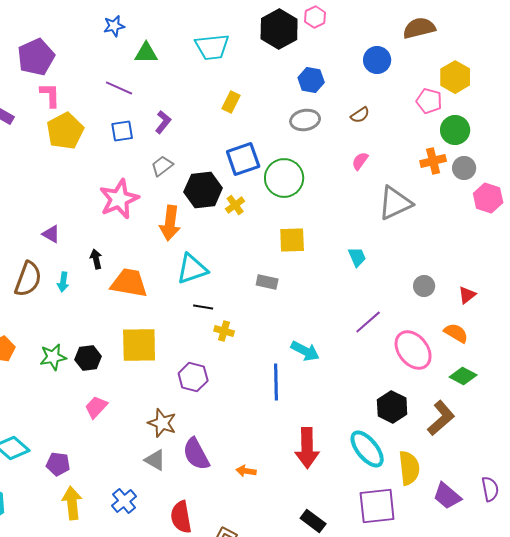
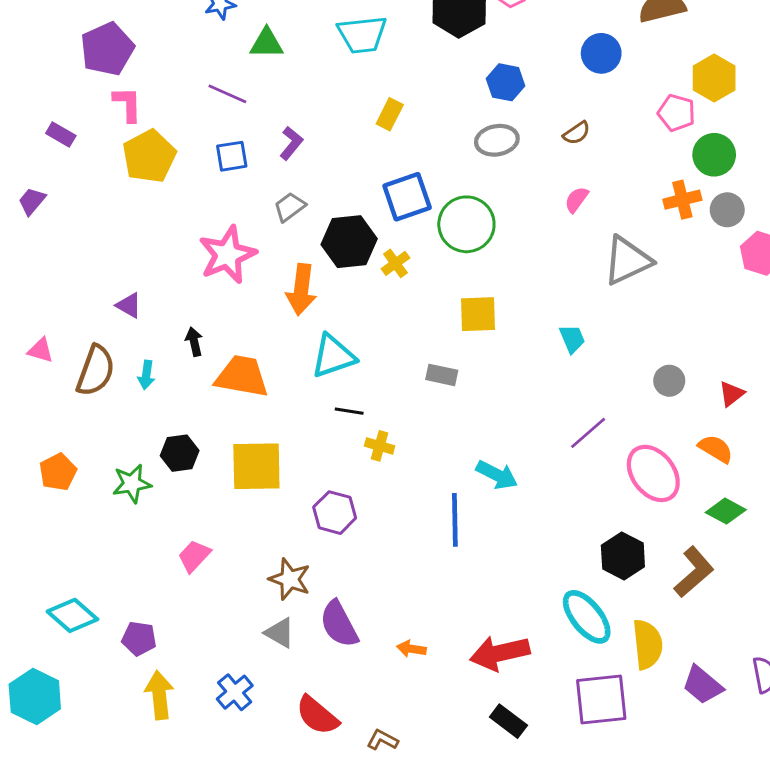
black hexagon: (88, 358) -> (180, 453), moved
red arrow: (307, 448) -> (500, 653), moved, turned 78
red semicircle: (181, 517) -> (317, 715), turned -40

